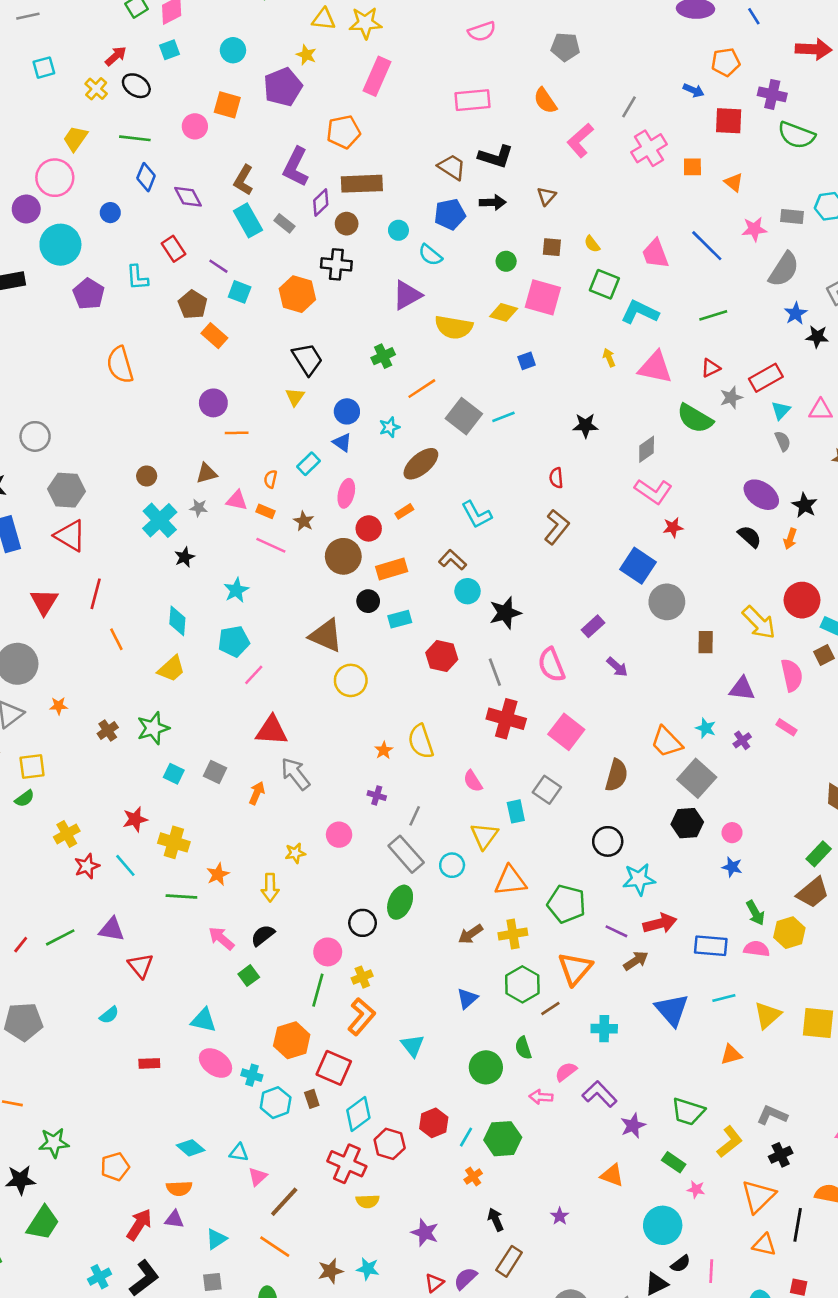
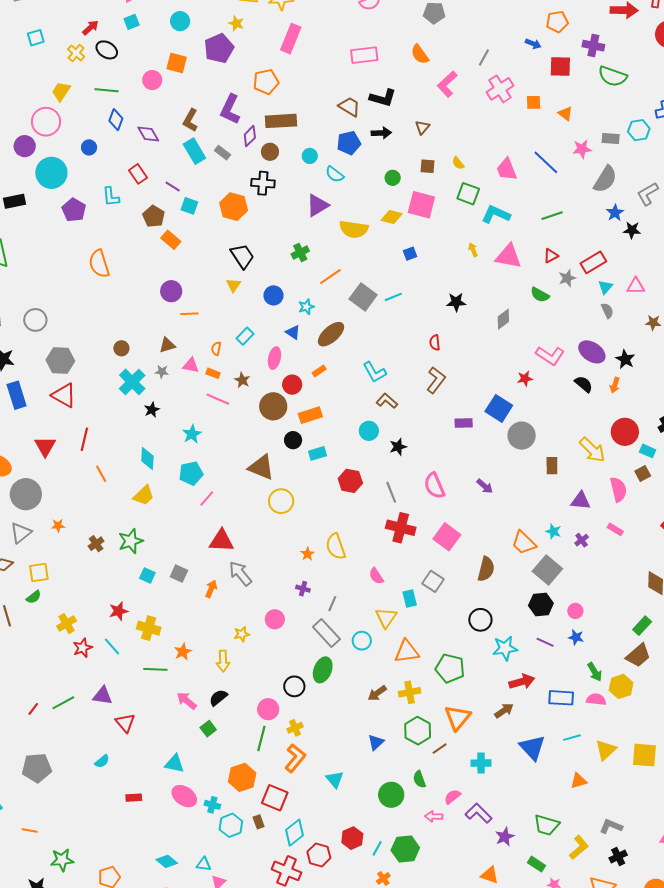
green semicircle: (695, 418) -> (540, 295), size x0.7
blue triangle: (342, 442) -> (293, 332), moved
pink L-shape: (653, 491) -> (550, 356), moved
brown L-shape: (452, 560) -> (387, 401), moved
black star: (505, 613) -> (398, 447), size x0.7
purple rectangle: (593, 626) -> (464, 423), moved, turned 42
purple line: (616, 931) -> (545, 642), moved

